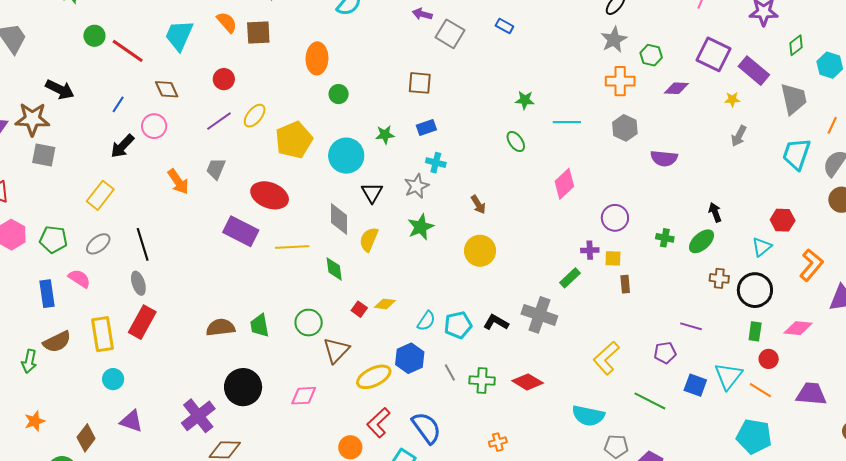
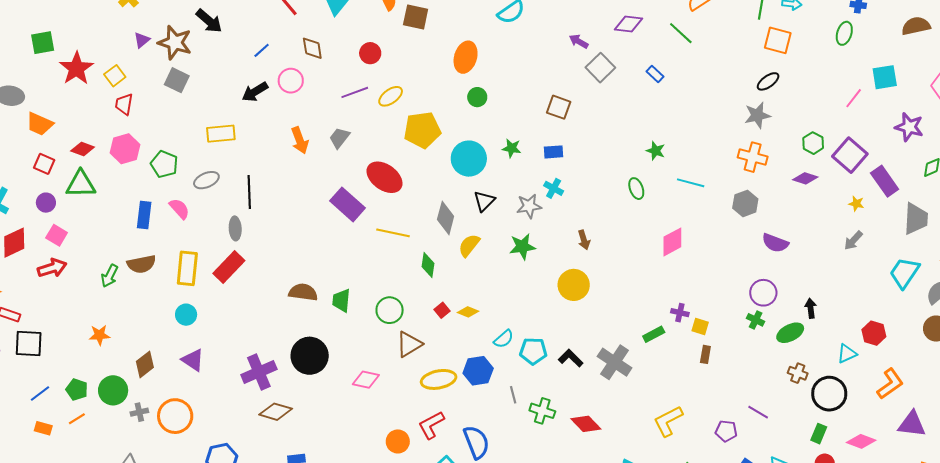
green hexagon: (651, 55) -> (813, 143), moved
yellow rectangle: (100, 195) -> (221, 134), turned 32
purple circle: (615, 218) -> (763, 293), moved

